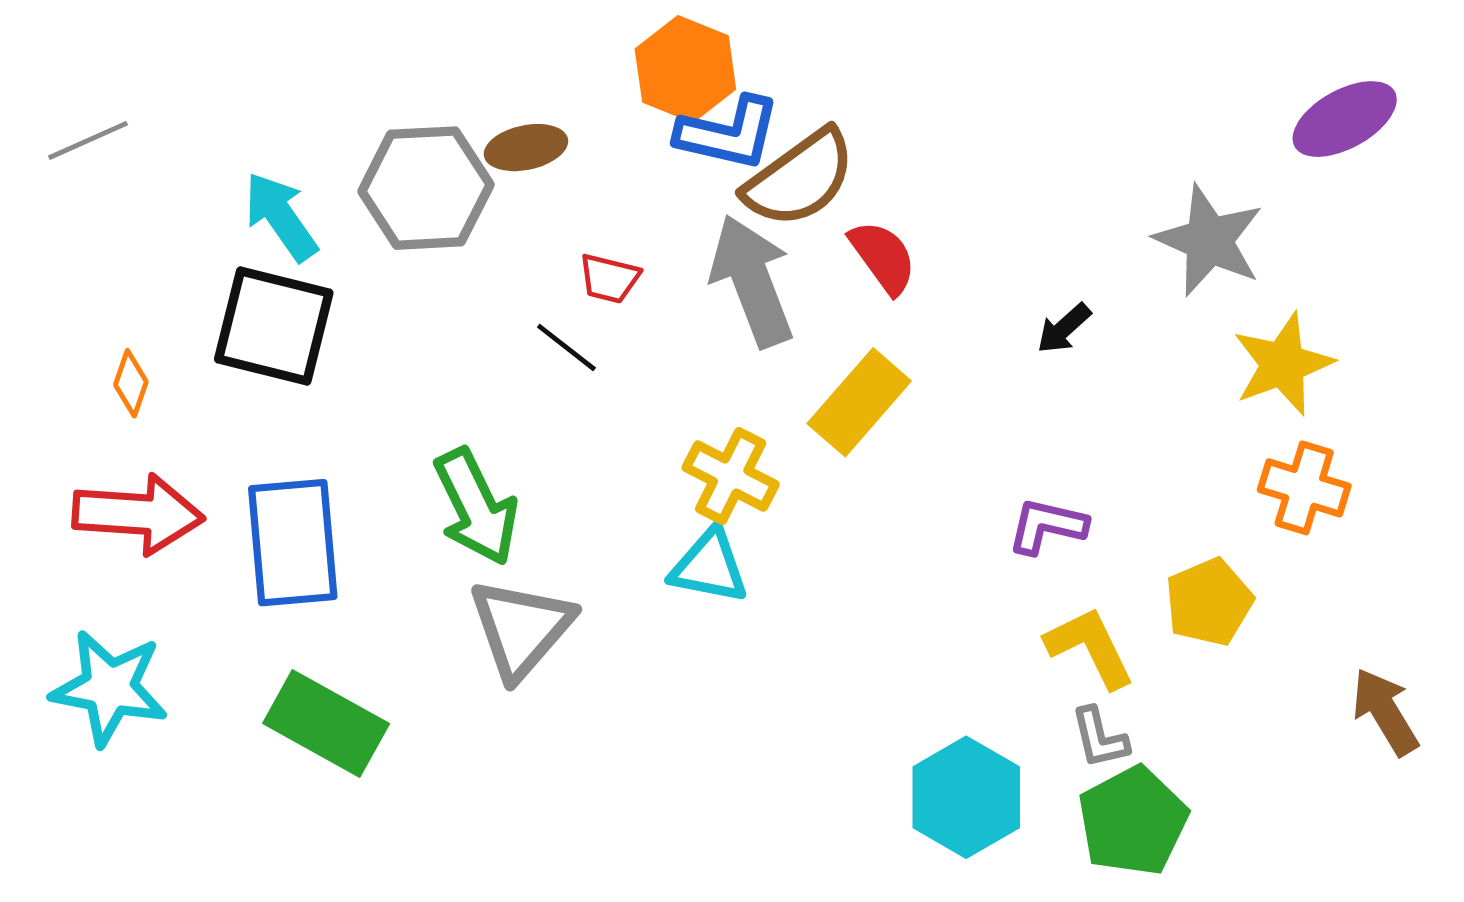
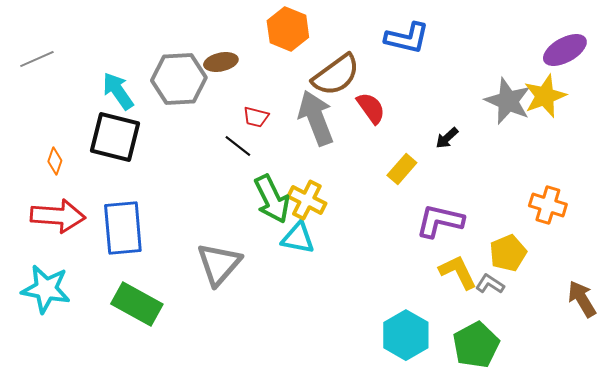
blue L-shape: (728, 133) -> (407, 38), moved
yellow star: (1283, 364) -> (545, 96), moved
yellow rectangle: (859, 402) -> (402, 169), moved, size x0.7
green arrow: (476, 507) -> (272, 199), moved
purple L-shape: (1047, 526) -> (440, 221), size x1.4
gray L-shape: (1100, 738) -> (490, 284), moved, turned 136

